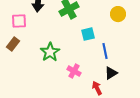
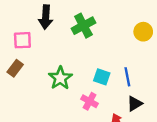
cyan square: (88, 34) -> (102, 77), moved, turned 32

